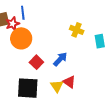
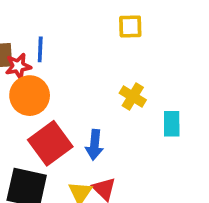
blue arrow: (60, 59) -> (94, 145), turned 133
red square: (36, 62) -> (50, 143), size x1.6

